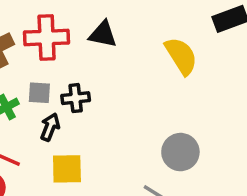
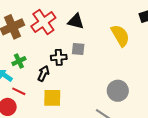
red cross: (47, 38) -> (43, 22), turned -35
gray square: (39, 93) -> (78, 49), moved

